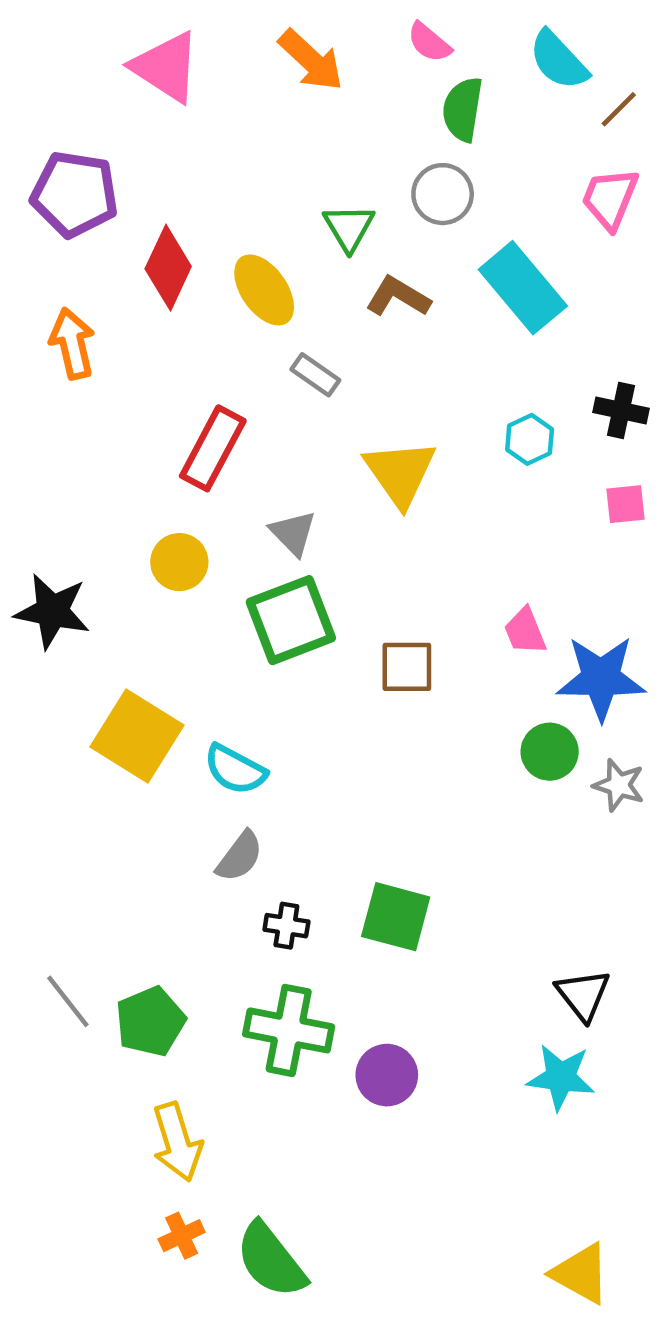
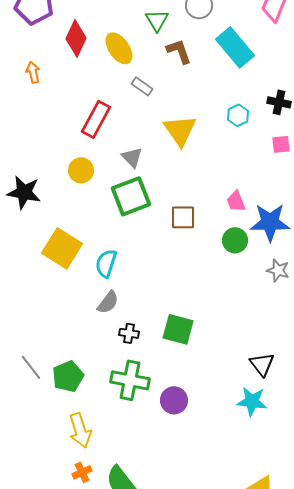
brown L-shape: (398, 297) -> (179, 51), turned 40
orange arrow: (72, 343) -> (33, 72), size x0.7
green circle: (550, 752) -> (235, 240), moved
cyan semicircle: (235, 769) -> (106, 263), turned 80

